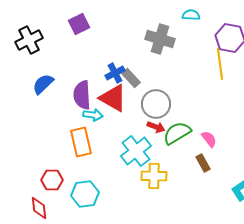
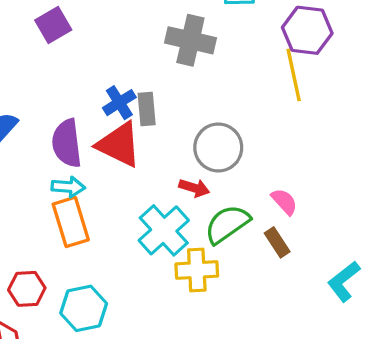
gray rectangle: (131, 78) -> (147, 109), turned 42
gray circle: (156, 104) -> (218, 148), moved
cyan arrow: (93, 115) -> (68, 187), moved
green semicircle: (177, 133) -> (227, 224), moved

